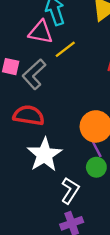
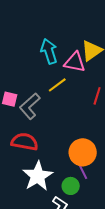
pink triangle: (41, 32) -> (75, 62), moved
green circle: (96, 167) -> (71, 186), moved

